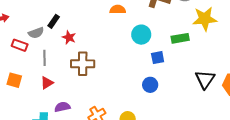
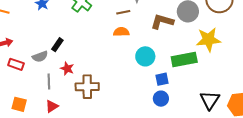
red star: (69, 37) -> (67, 69), moved
green rectangle: (180, 38) -> (184, 60), size x1.4
red rectangle: (20, 45) -> (16, 64), moved
blue circle: (150, 85) -> (161, 99), moved

